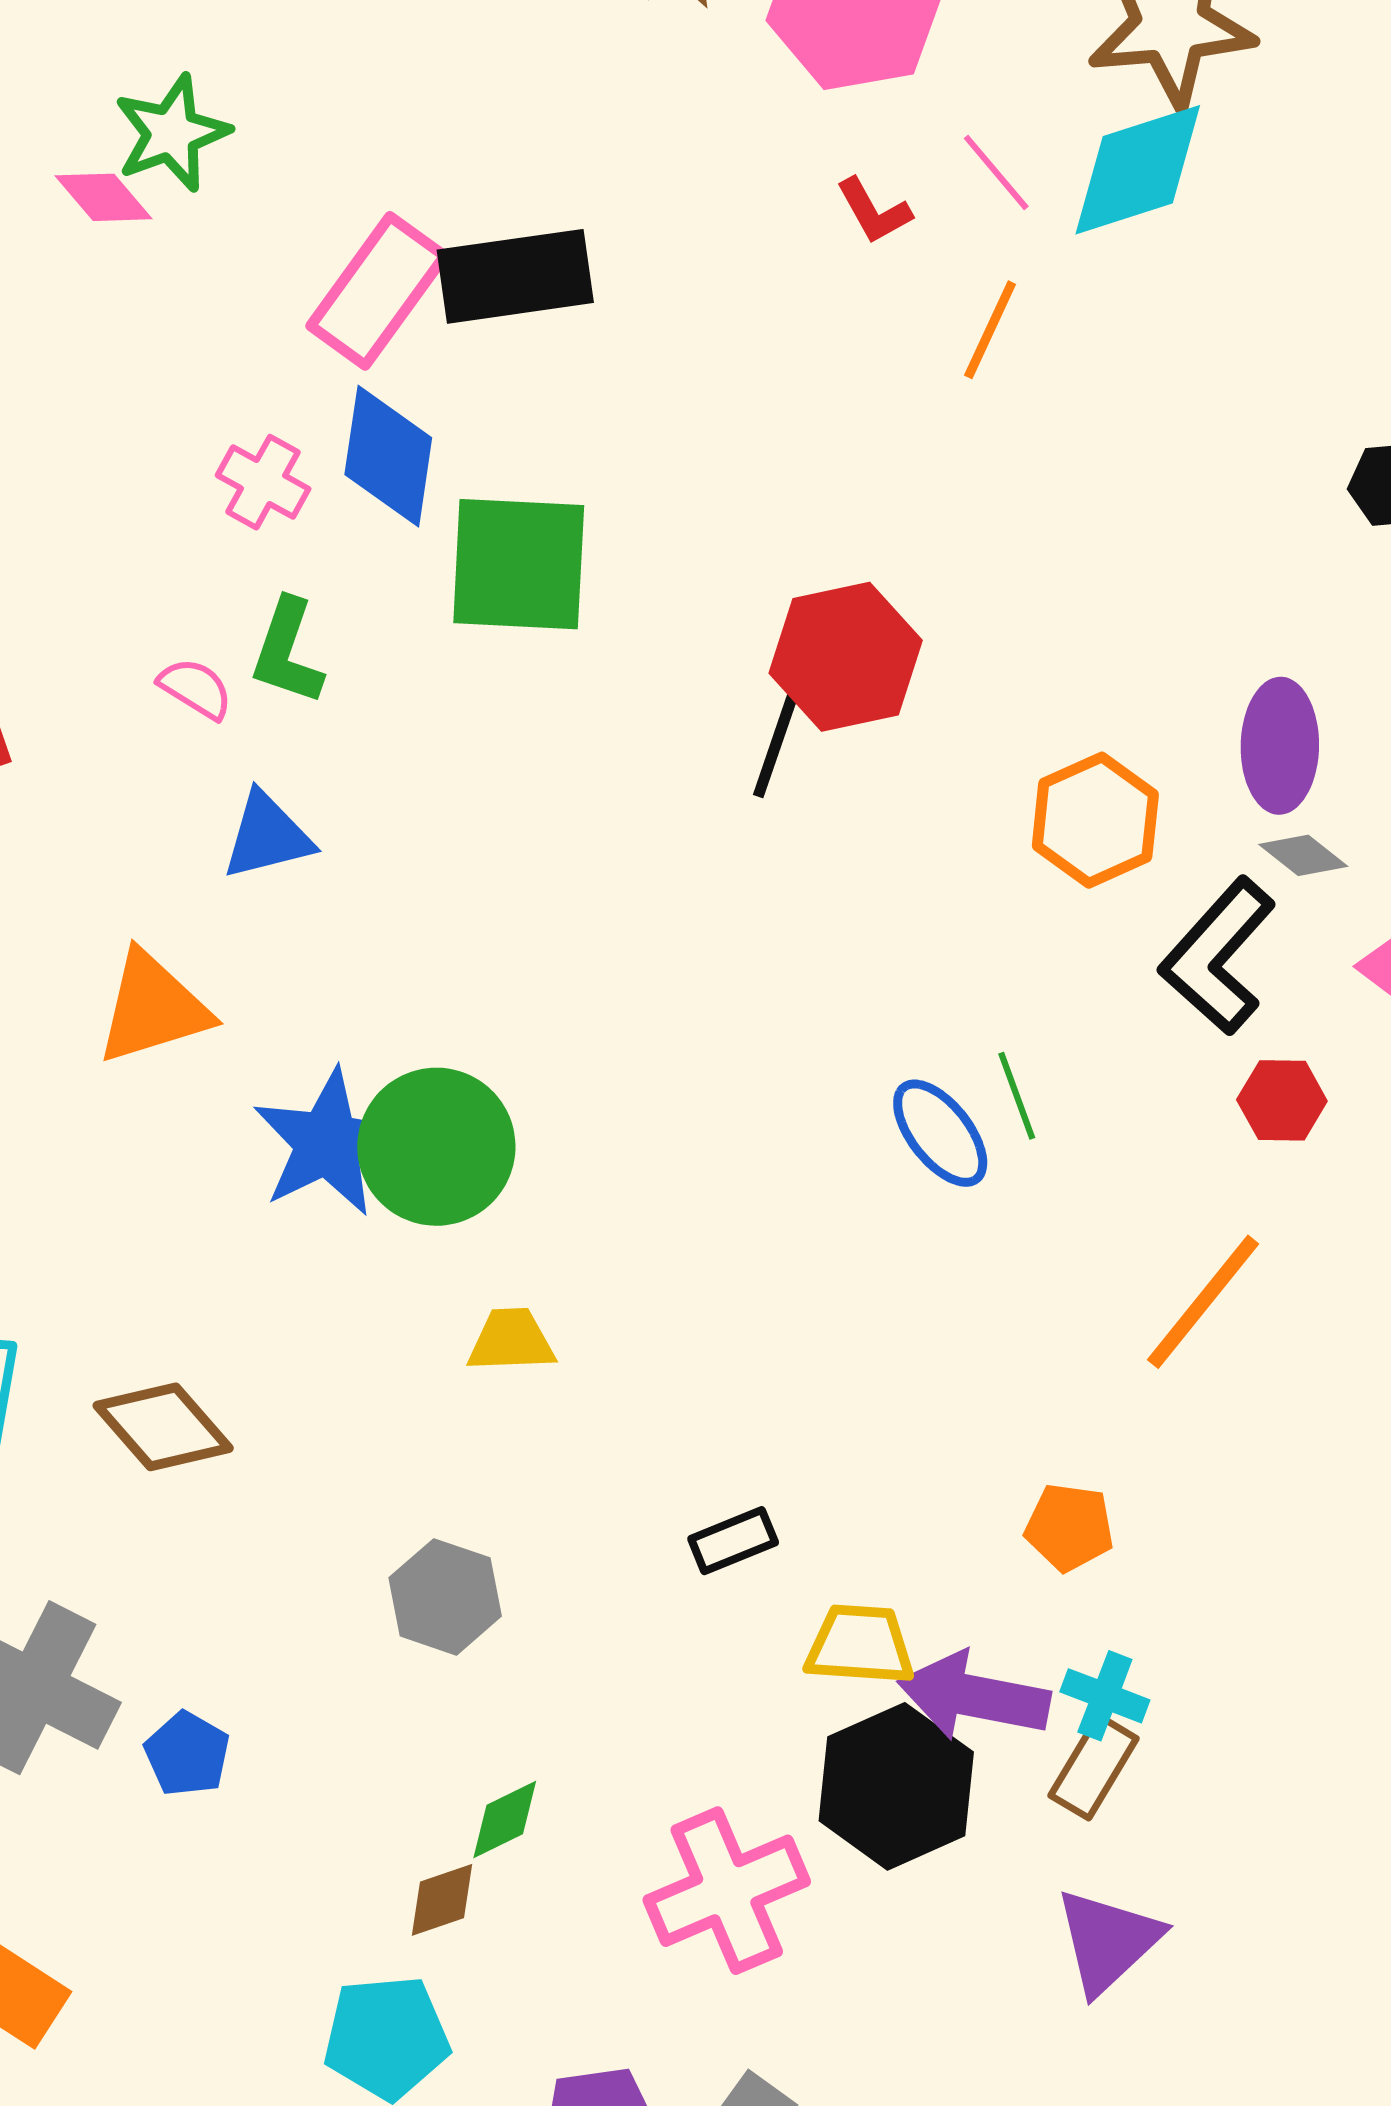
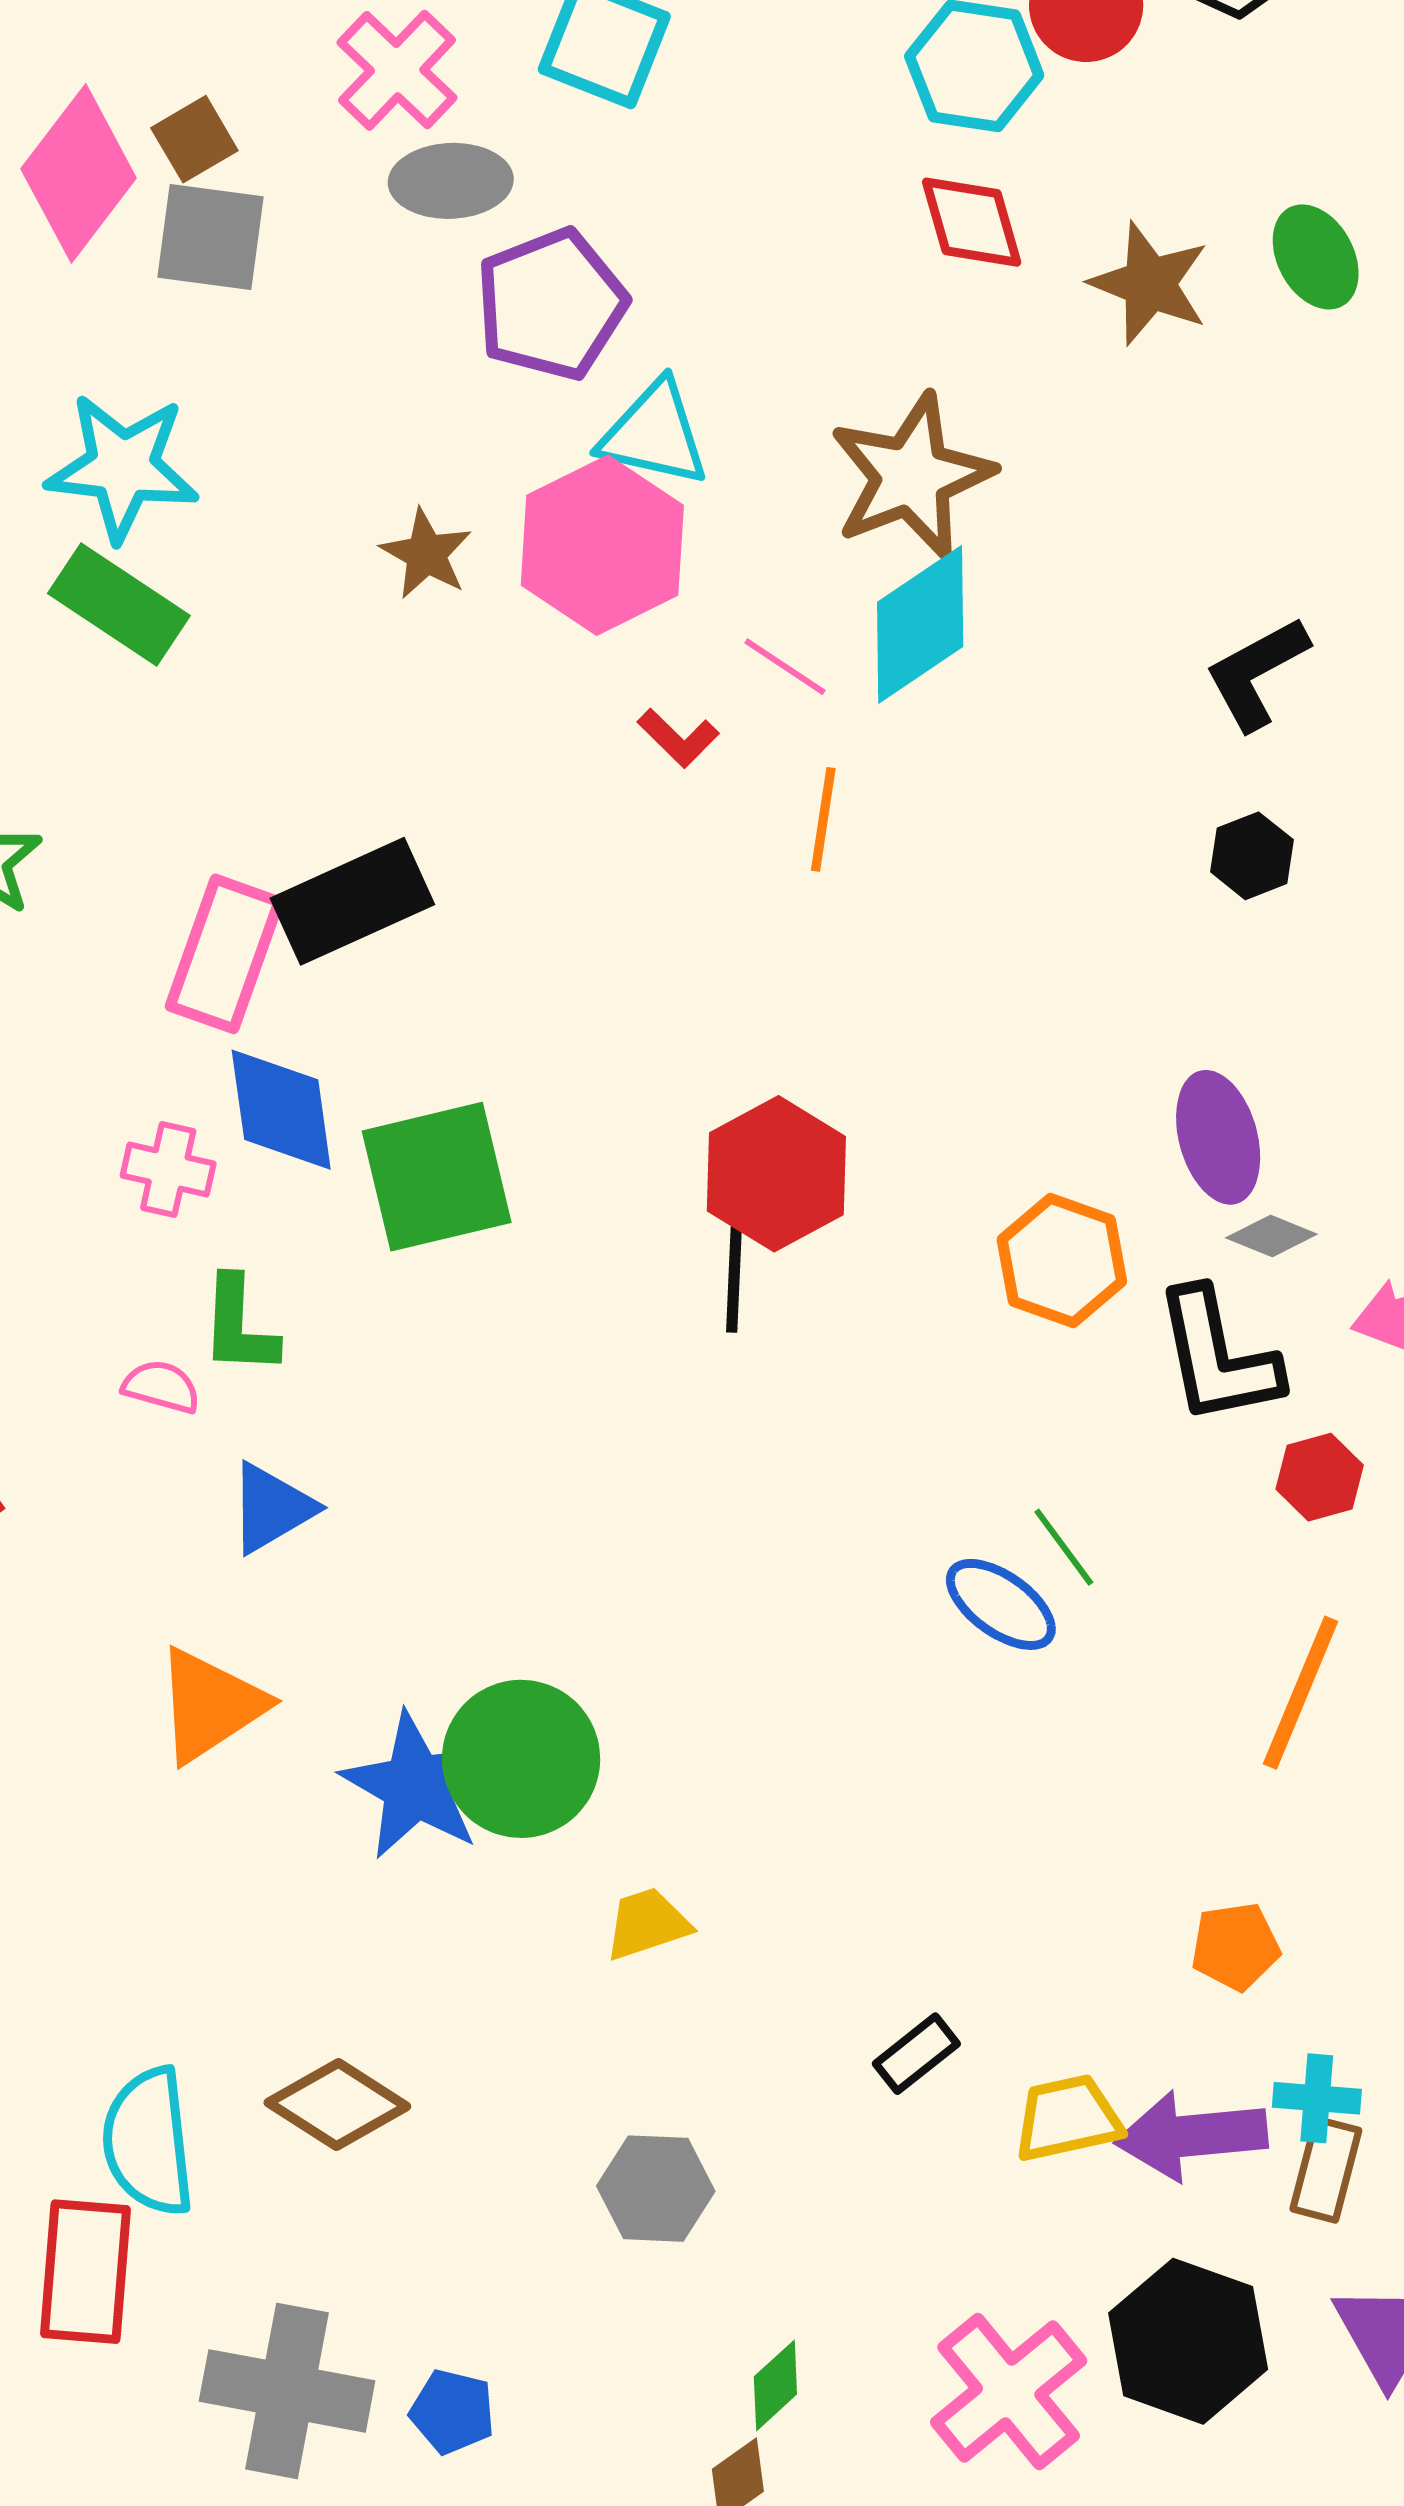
black L-shape: (1218, 956) -> (1218, 1357), turned -37
black hexagon: (896, 1786) -> (1188, 2341), moved

